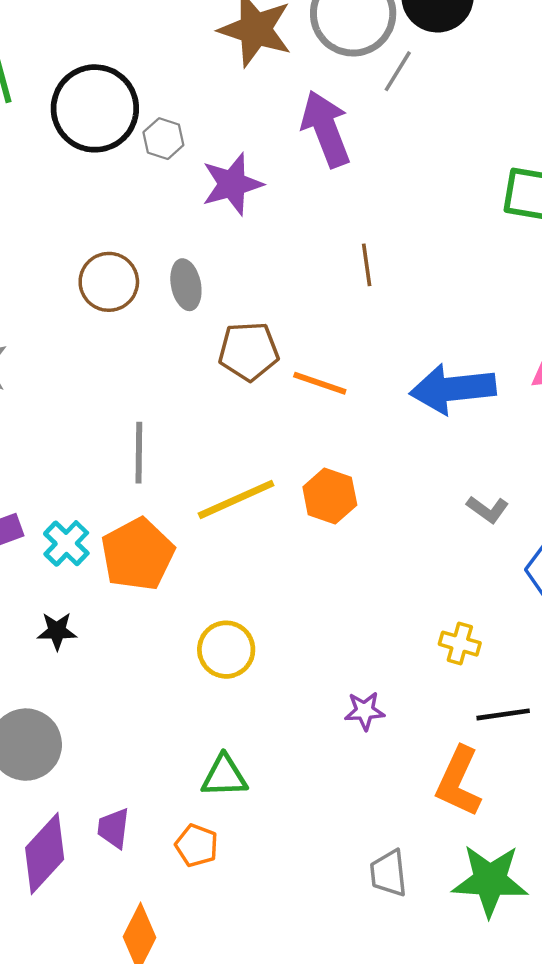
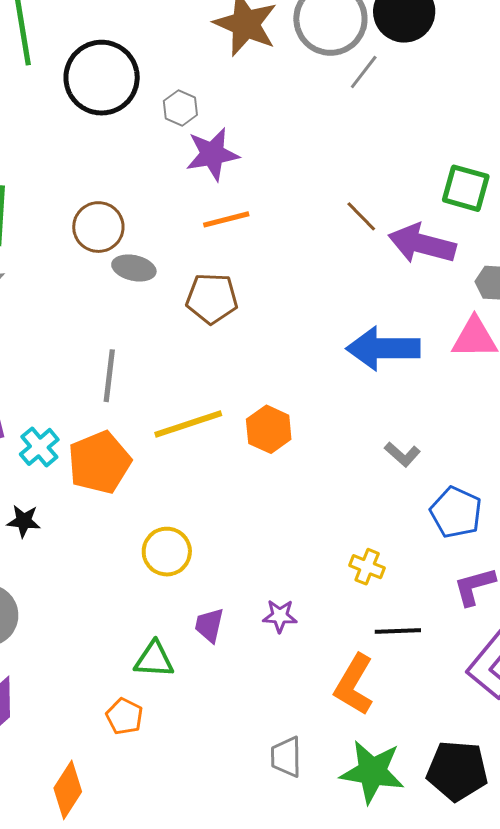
purple arrow: (326, 129) -> (422, 244), moved, turned -60
gray hexagon: (163, 139) -> (180, 108), moved
brown line: (367, 265) -> (361, 216), moved, turned -42
gray ellipse: (186, 285) -> (134, 268), moved, turned -72
orange line: (320, 383) -> (226, 219), moved, turned -39
purple trapezoid: (114, 828) -> (209, 625), moved

